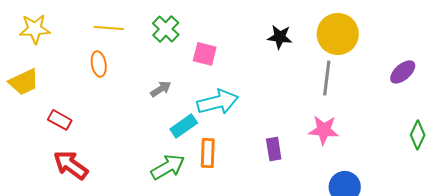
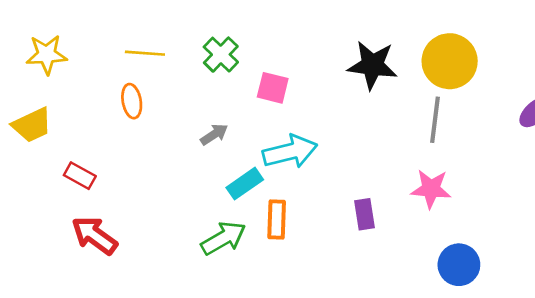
black star: (280, 37) -> (372, 65), size x1.5

